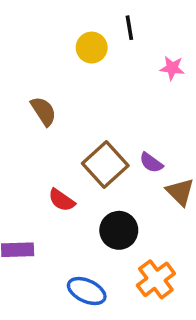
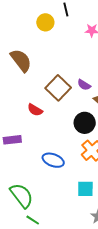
brown semicircle: (44, 111) -> (21, 60), size x1.4
black circle: (119, 230) -> (85, 123), moved

